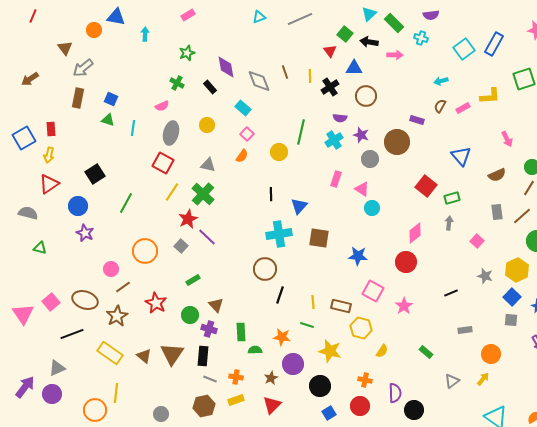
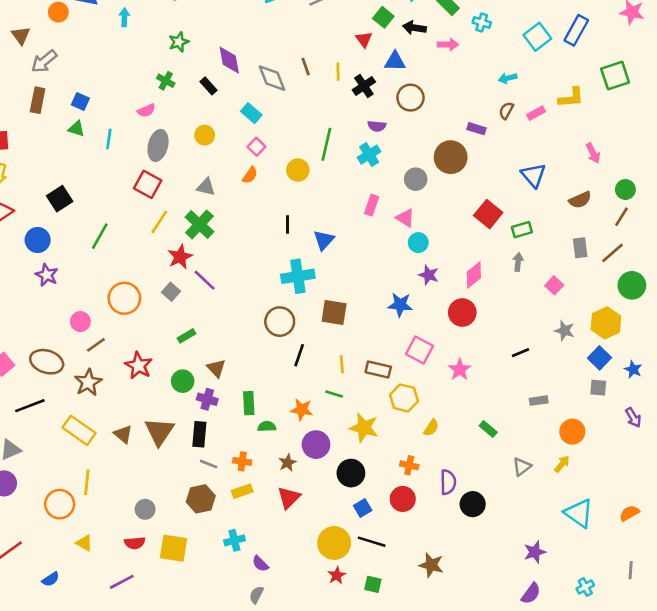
purple star: (361, 135) -> (429, 275), moved
brown square: (319, 238) -> (334, 313), moved

